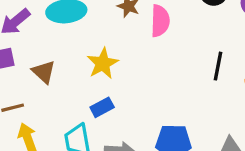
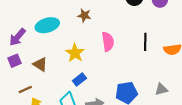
pink semicircle: (160, 21) -> (108, 42), moved

